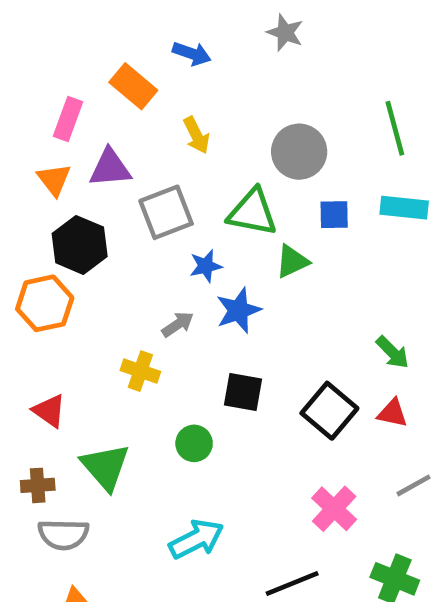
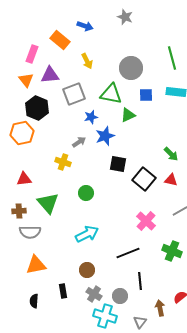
black square: (243, 392) -> (118, 164), moved
red triangle: (49, 411) -> (24, 179), turned -42

